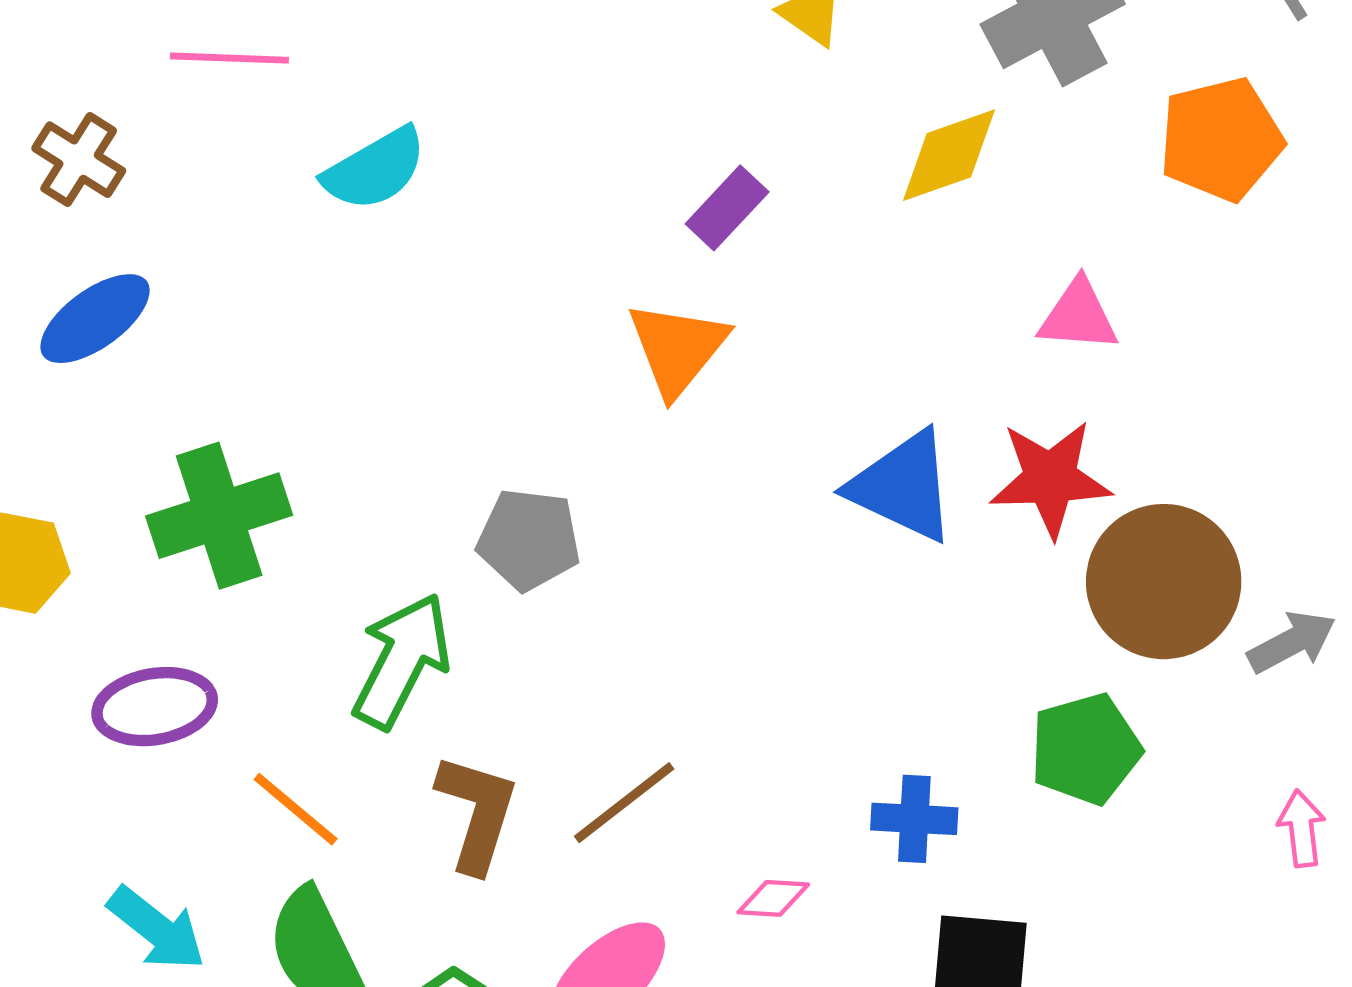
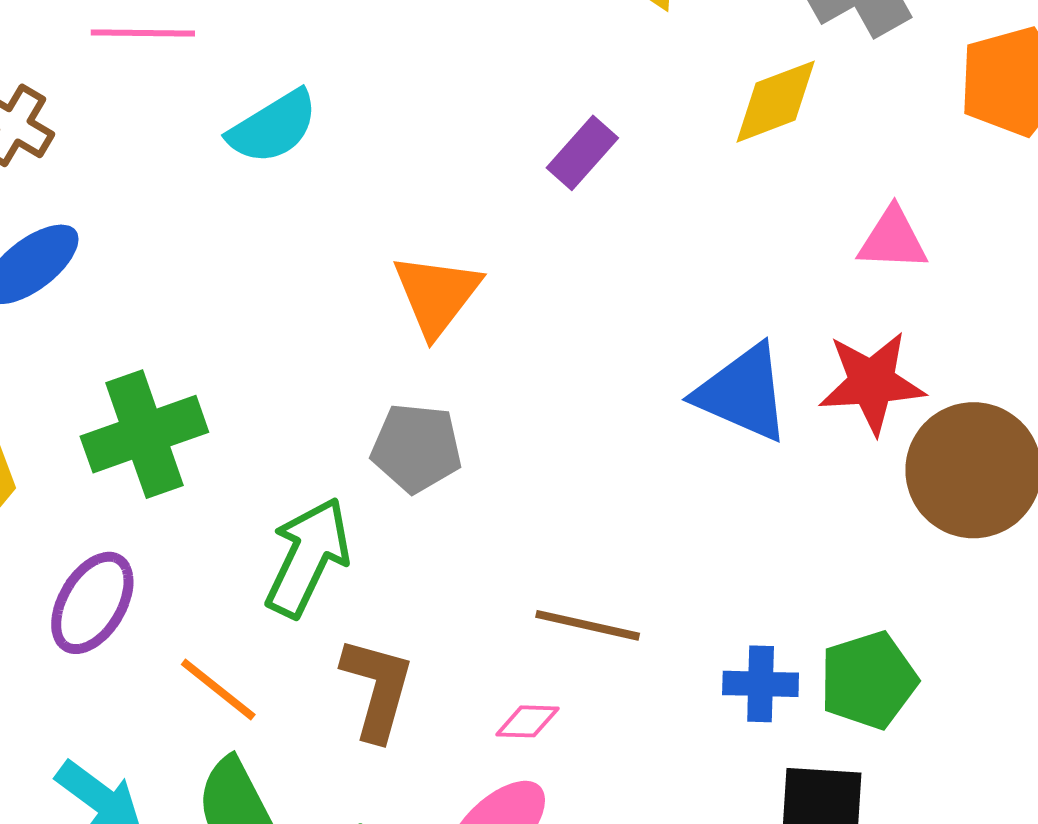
orange triangle: (677, 348) -> (437, 295), moved
purple ellipse: (155, 707) -> (92, 603), turned -48
green pentagon: (1086, 749) -> (868, 680), moved
brown line: (624, 803) -> (588, 625), moved, turned 52
pink diamond: (773, 898) -> (528, 721), moved

